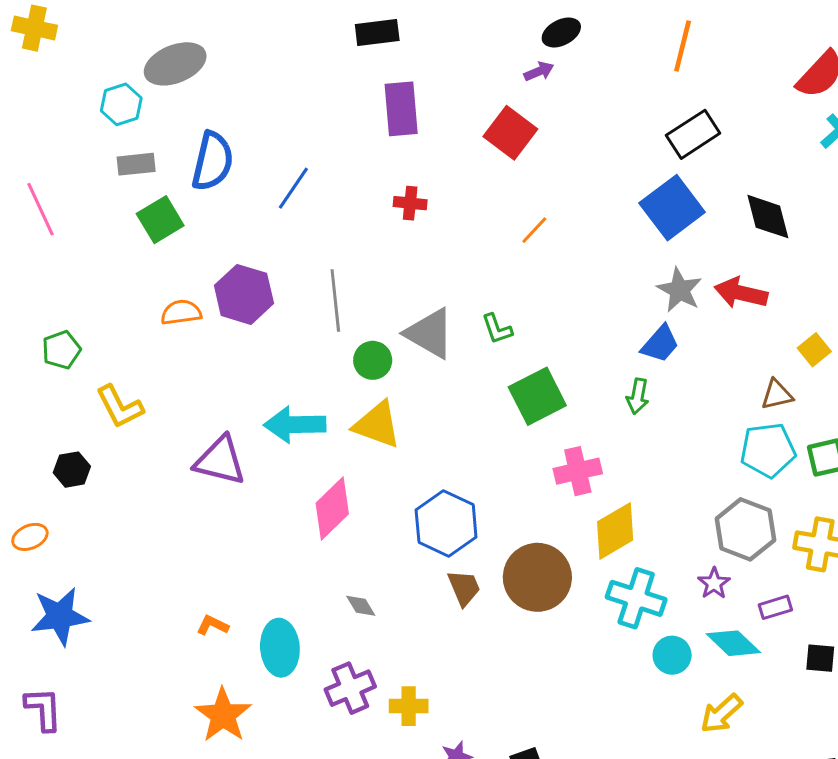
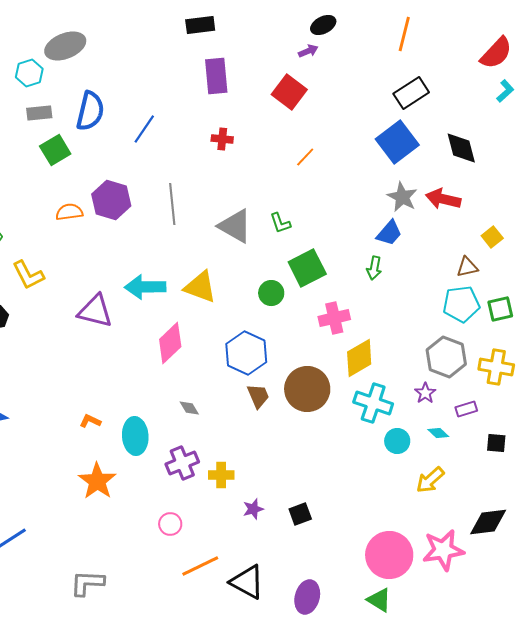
green circle: (373, 360) -> (271, 293), moved
cyan diamond: (733, 643) -> (438, 433), size x0.6

